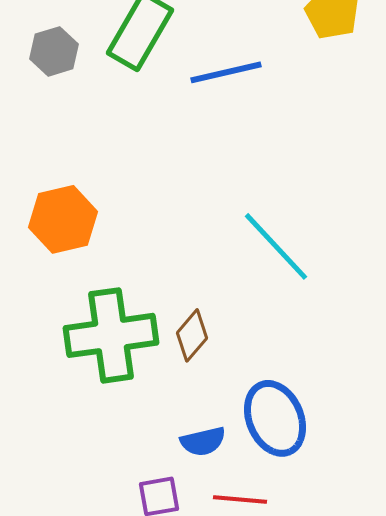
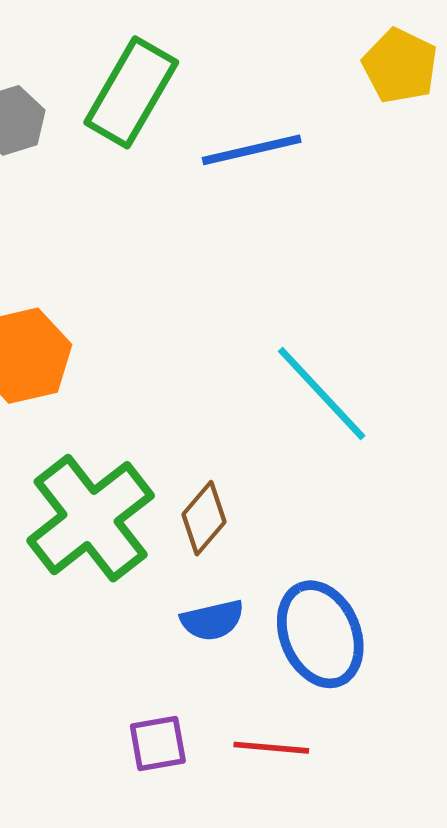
green cross: (111, 335) -> (91, 518), turned -30
blue semicircle: (203, 441) -> (212, 620), moved

